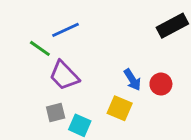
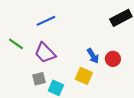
green line: (40, 48) -> (16, 44), moved

